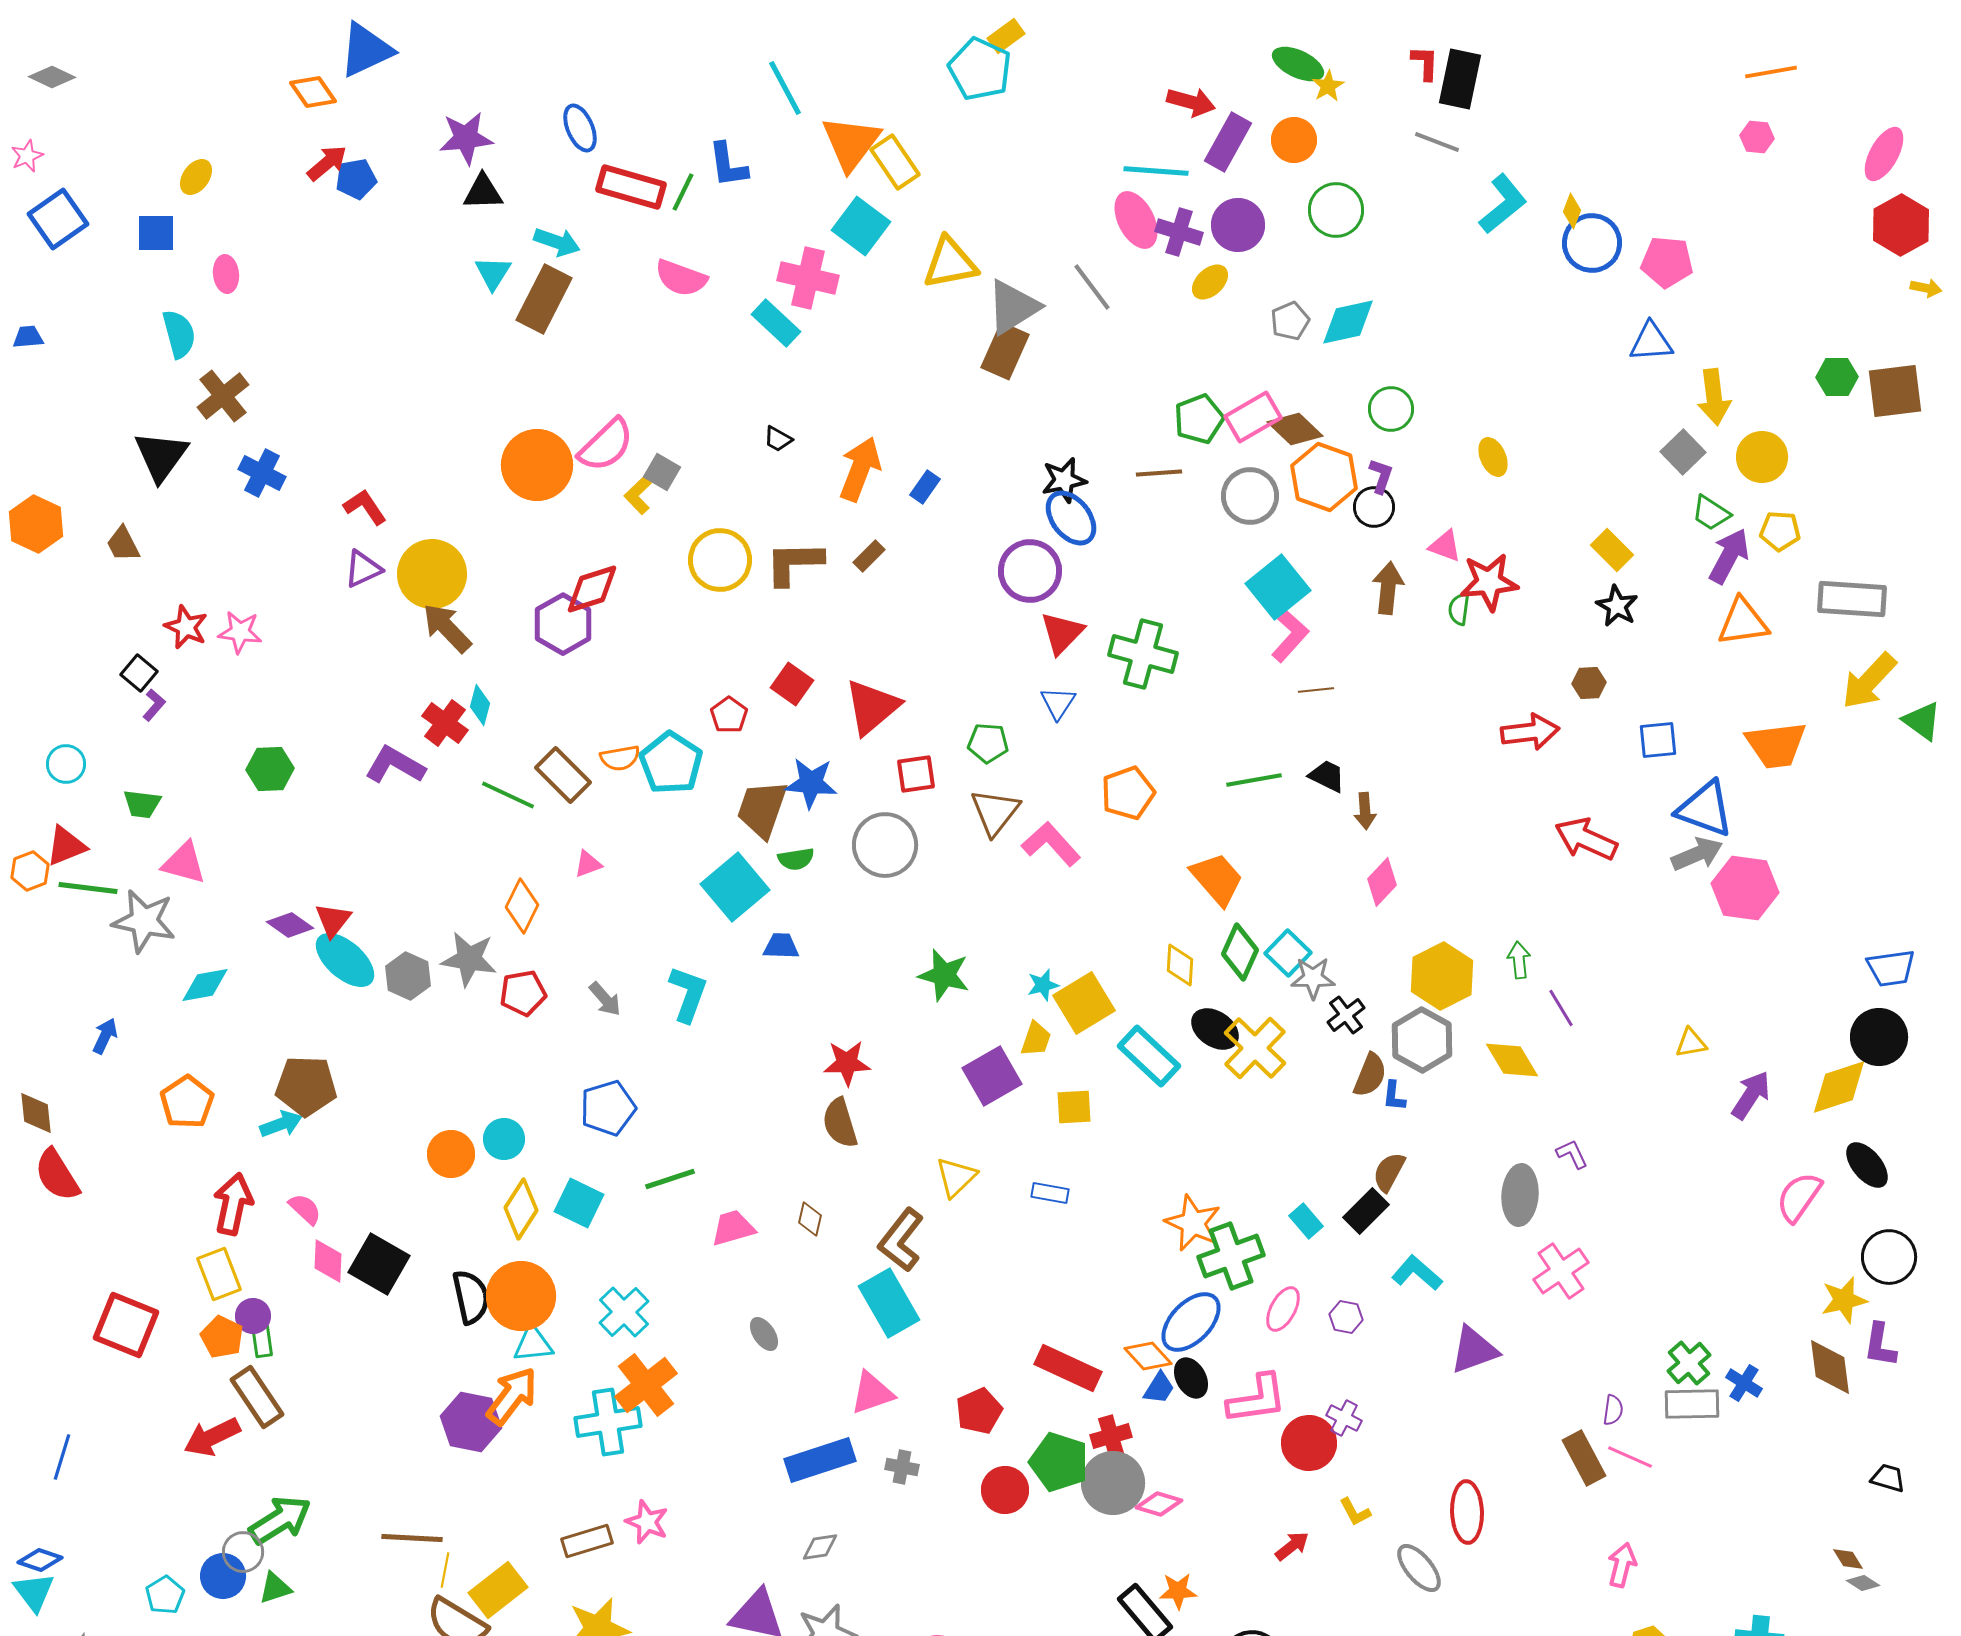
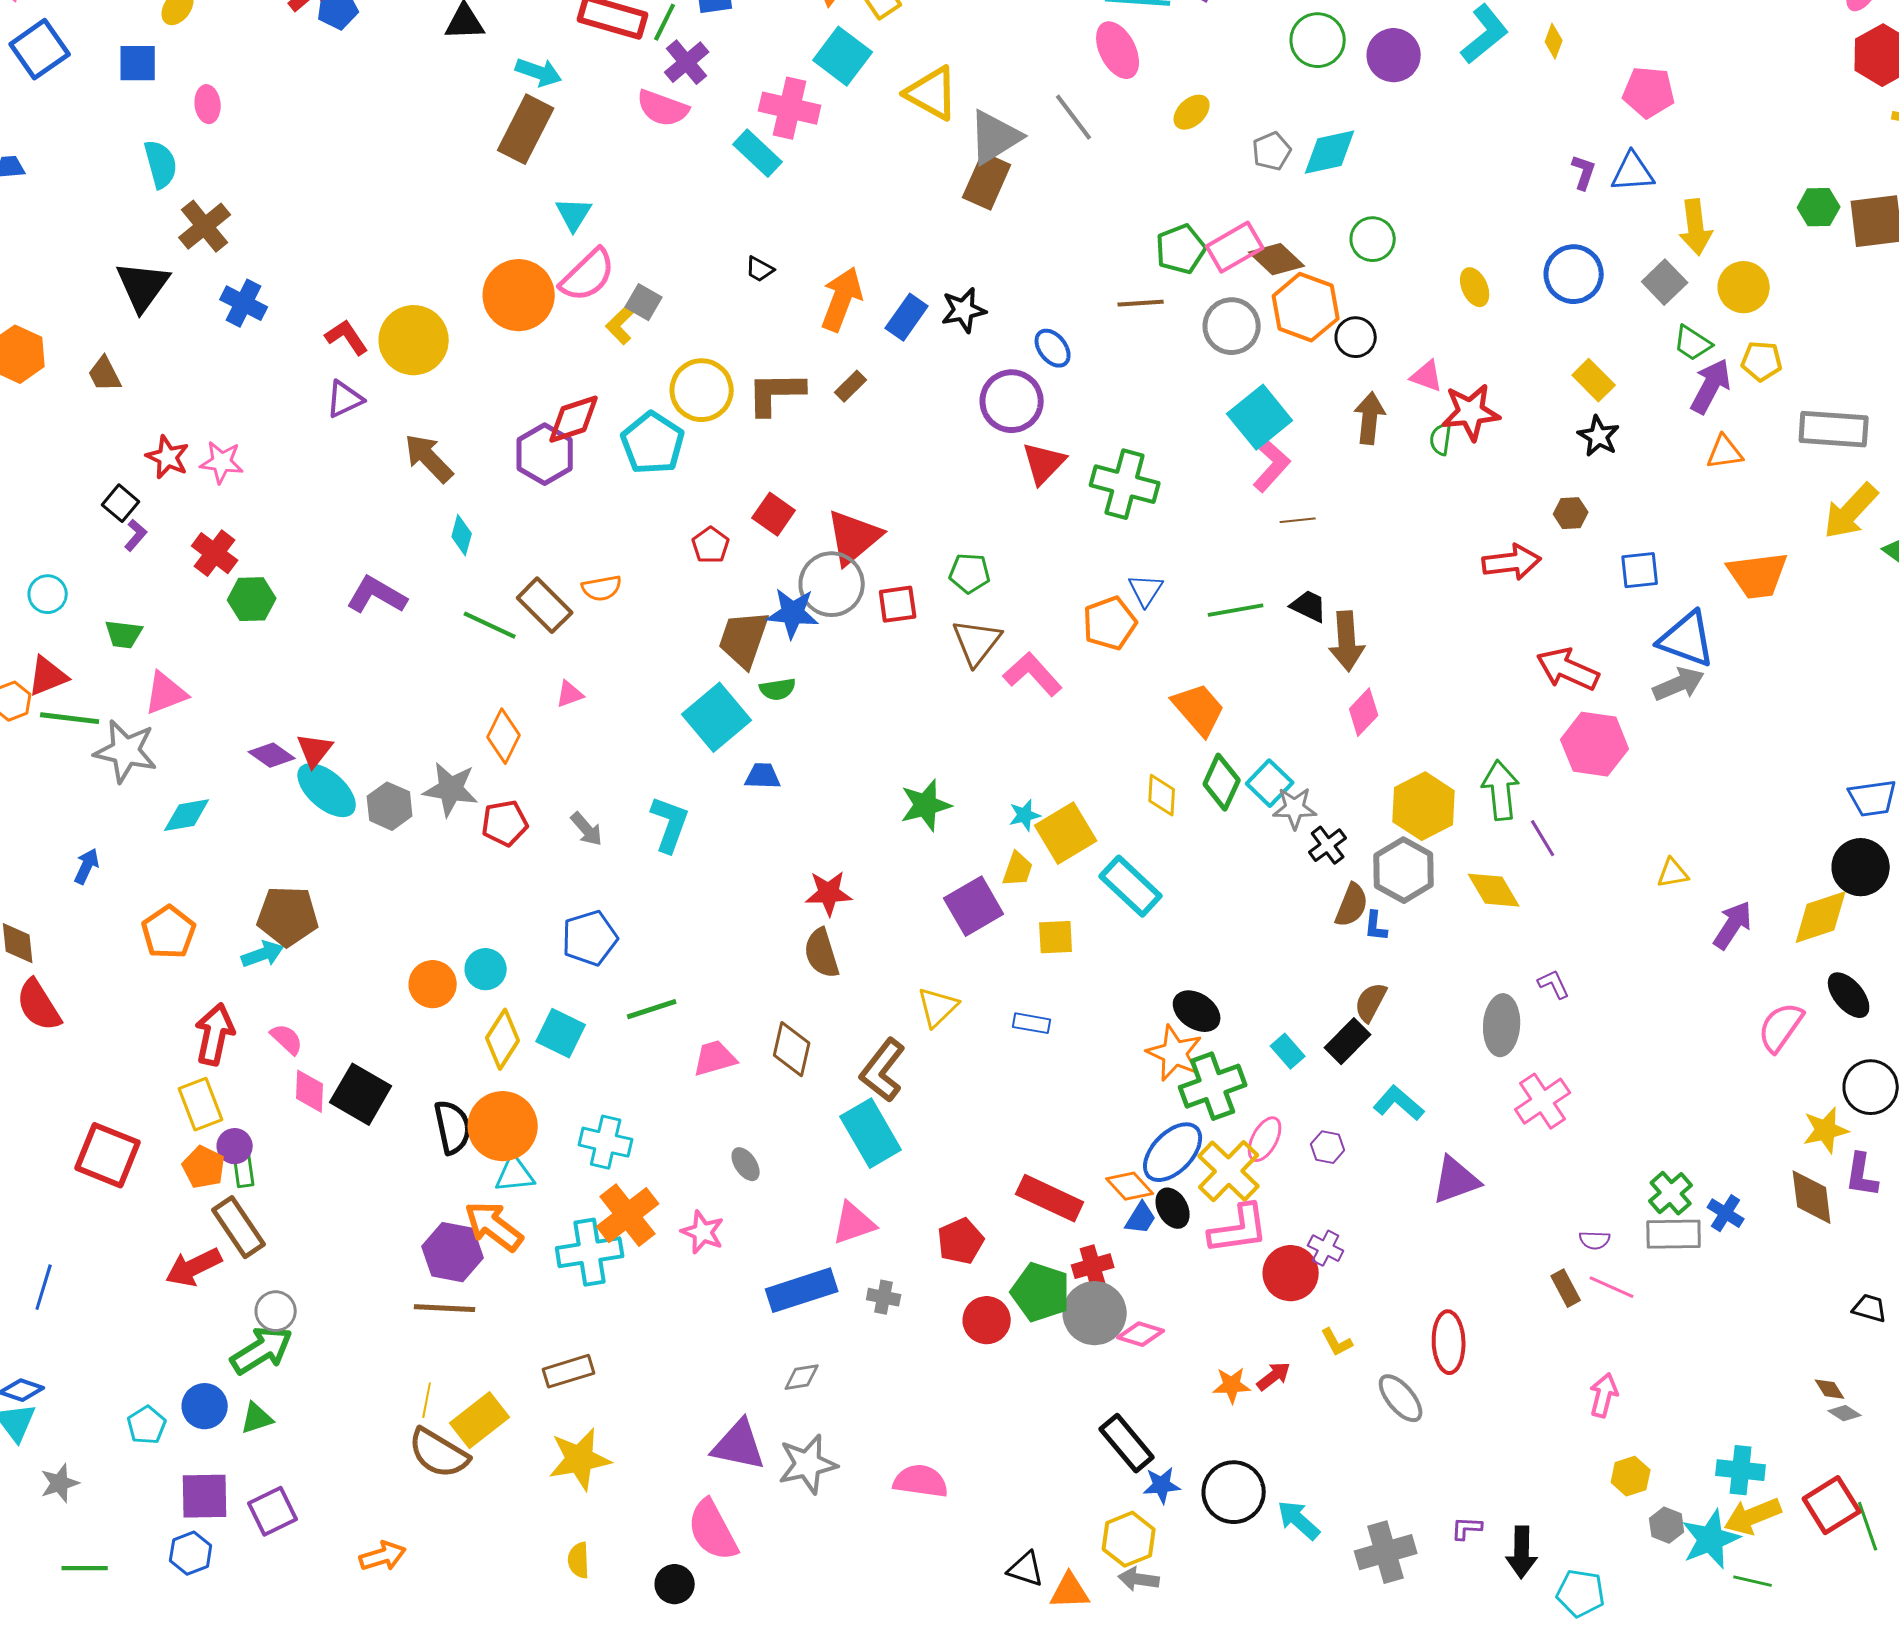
purple circle: (1238, 225) -> (1394, 55), moved
purple cross: (1179, 232) -> (687, 62), moved, turned 33
blue circle: (1592, 243) -> (1574, 274), moved
yellow triangle: (950, 263) -> (932, 93), turned 40
cyan triangle: (493, 273) -> (574, 214), moved
purple L-shape: (1381, 476) -> (1584, 172), moved
black star: (1064, 480) -> (964, 310), moved
blue rectangle: (925, 487) -> (907, 317), size x1.4
blue ellipse: (1071, 518) -> (1053, 348), size x0.7
yellow circle: (432, 574) -> (414, 340), moved
orange triangle: (1743, 622) -> (1725, 452), size x0.7
blue triangle: (1058, 703) -> (1146, 590), moved
red cross: (445, 723) -> (215, 553), moved
cyan pentagon: (671, 763) -> (653, 443), moved
brown arrow: (1365, 811) -> (1347, 641), size x1.6
gray circle: (885, 845) -> (832, 584), moved
pink triangle: (184, 863) -> (166, 693), turned -36
pink hexagon: (1745, 888) -> (1595, 744), moved
green arrow: (1519, 960) -> (1501, 790), size x1.6
green star: (944, 975) -> (926, 805), turned -30
black ellipse: (1215, 1029) -> (1197, 1011), moved
yellow cross: (1255, 1048) -> (1229, 1171), moved
brown diamond: (810, 1219) -> (792, 1049), size x1.6
cyan cross: (624, 1312) -> (606, 1142), turned -33
orange arrow: (512, 1396) -> (494, 1226), turned -90
purple semicircle: (1613, 1410) -> (1595, 1240), turned 84
brown rectangle: (1584, 1458) -> (1566, 1288), size x0.7
pink star: (647, 1522) -> (703, 1232), moved
brown line: (412, 1538) -> (445, 1308), moved
gray circle: (243, 1552) -> (276, 1311), moved
orange star: (1178, 1591) -> (1232, 1385), moved

